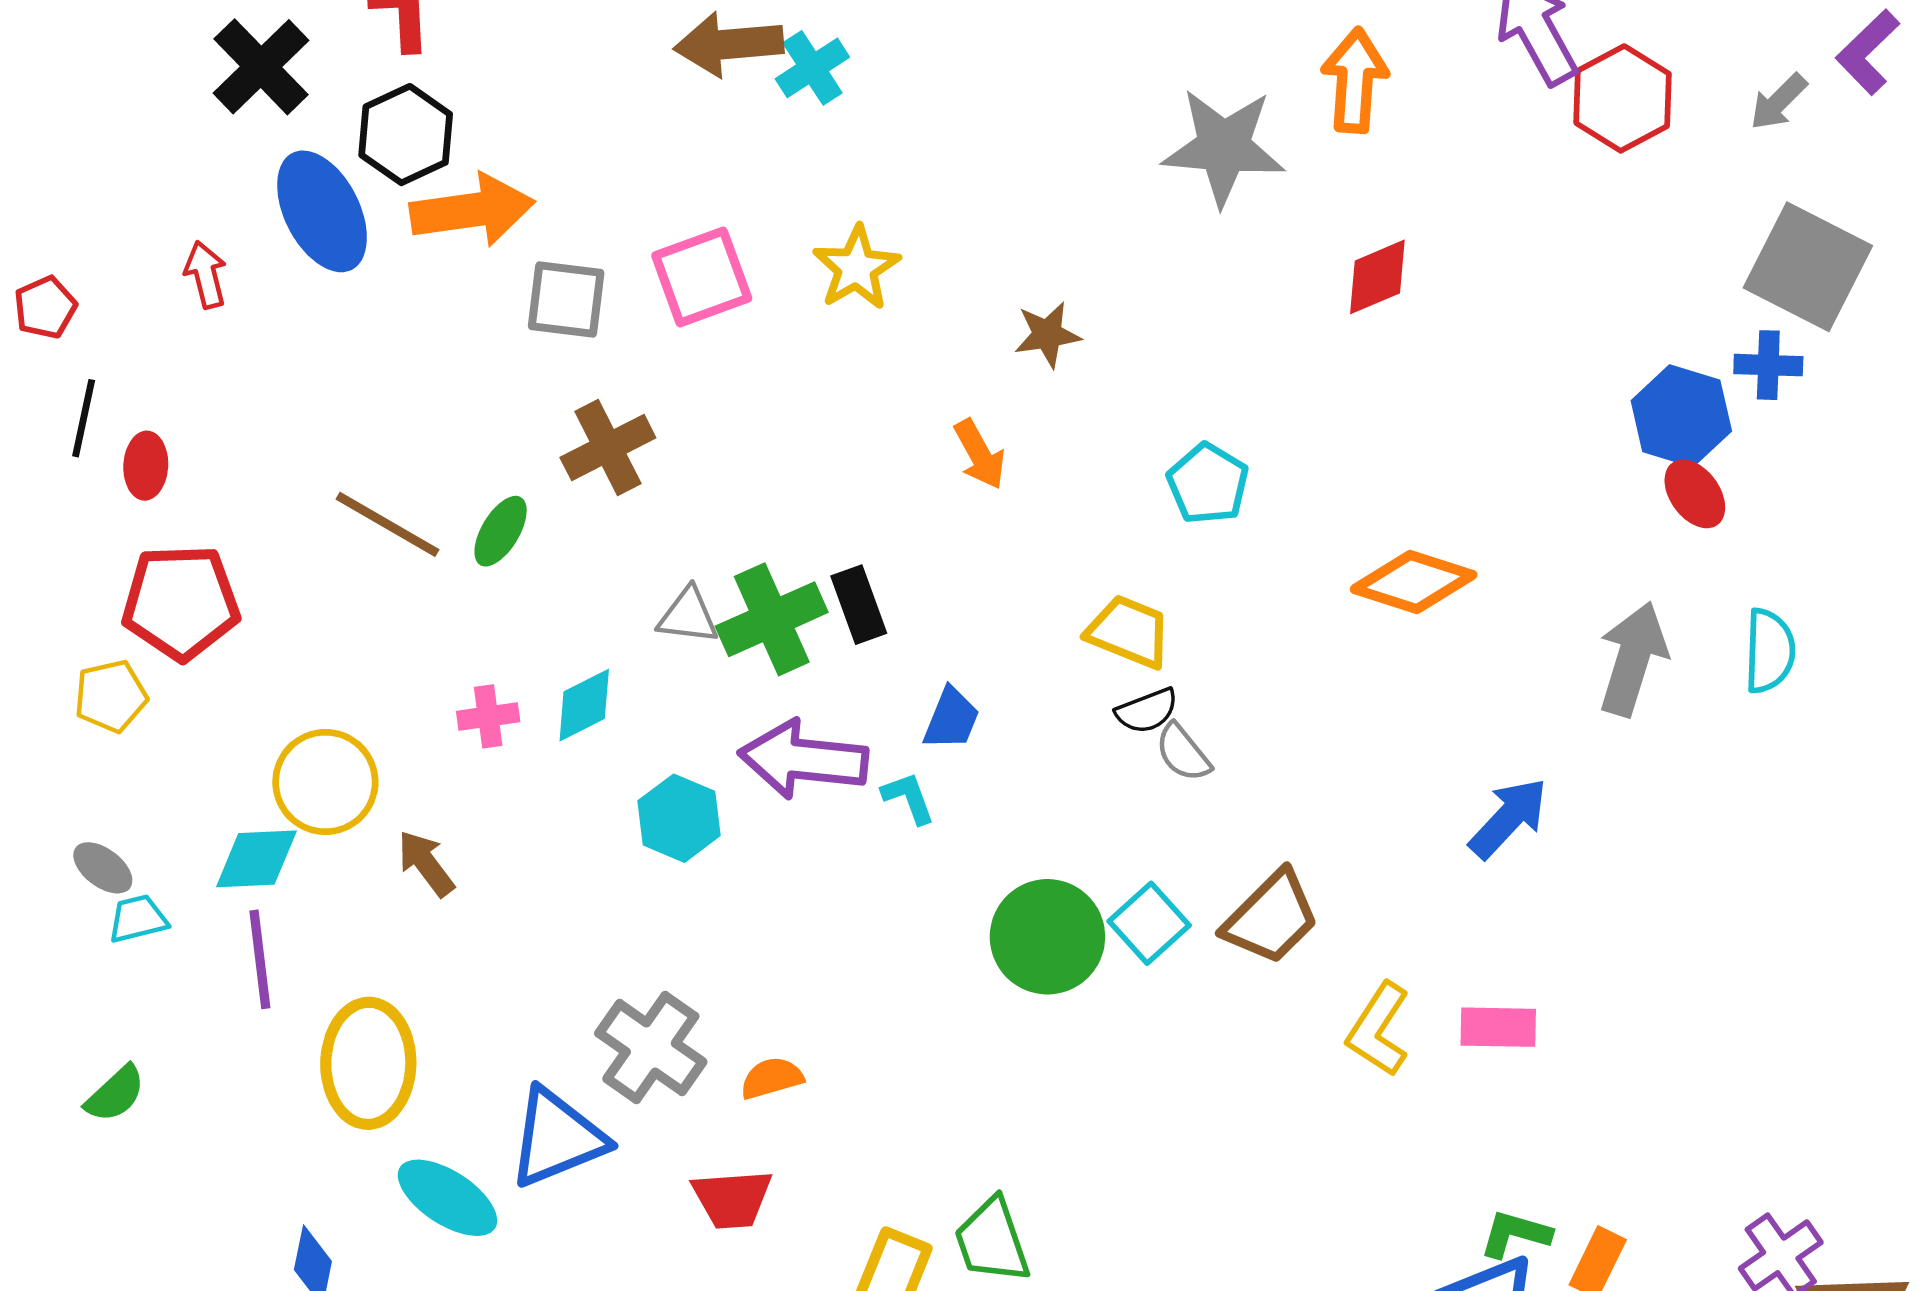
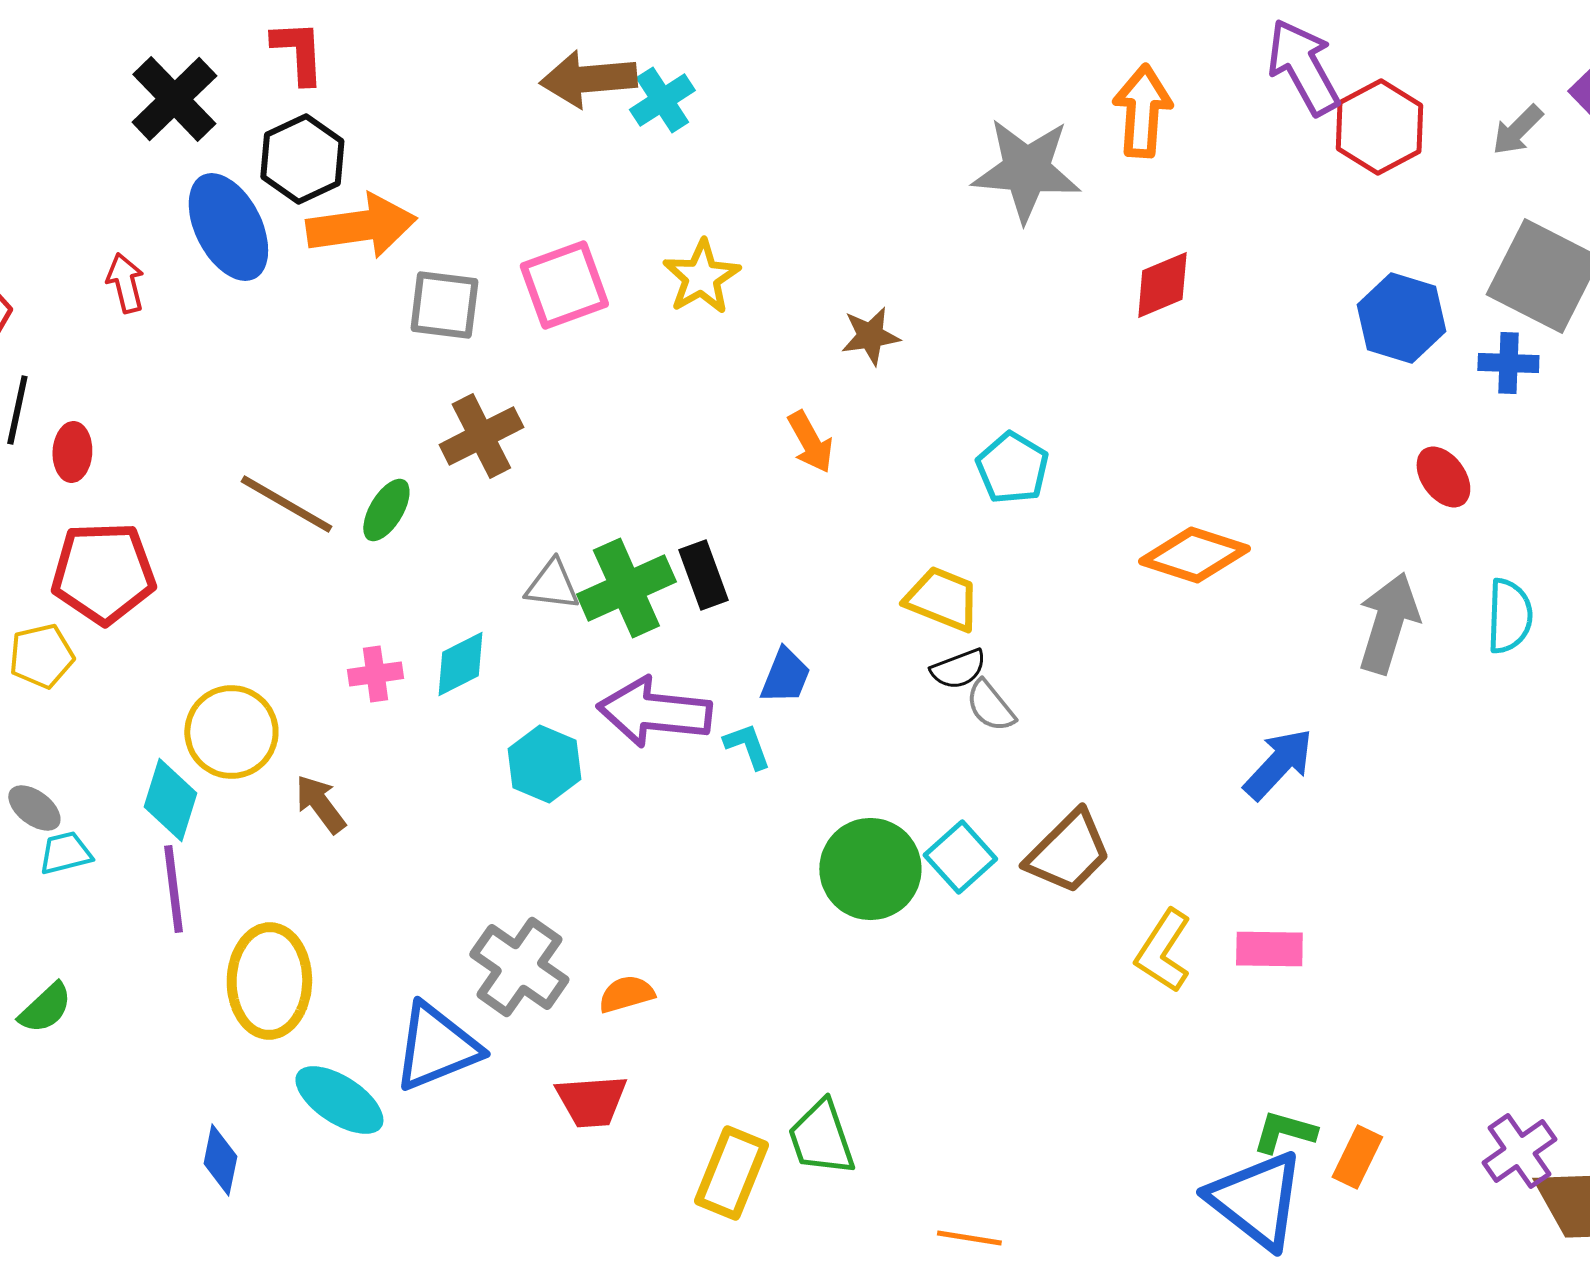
blue hexagon: (1681, 416) -> (1401, 318), moved
cyan diamond: (256, 859) -> (170, 800), turned -70

